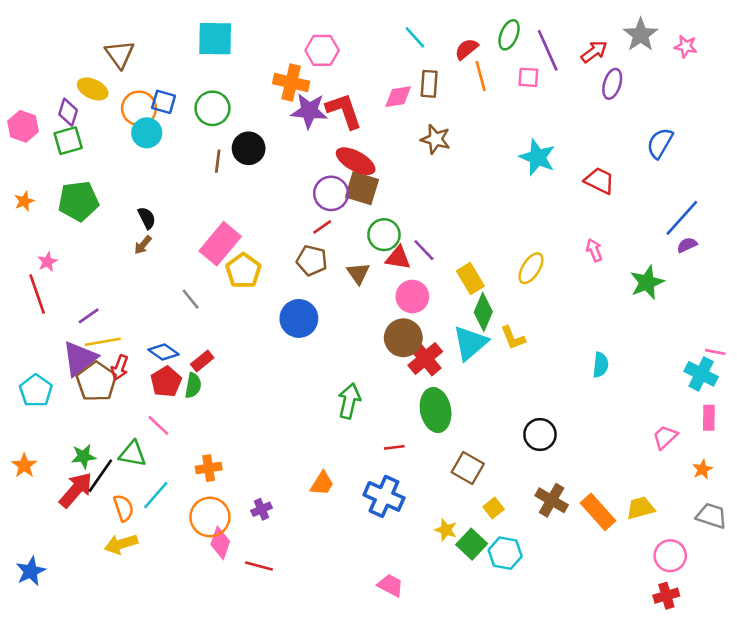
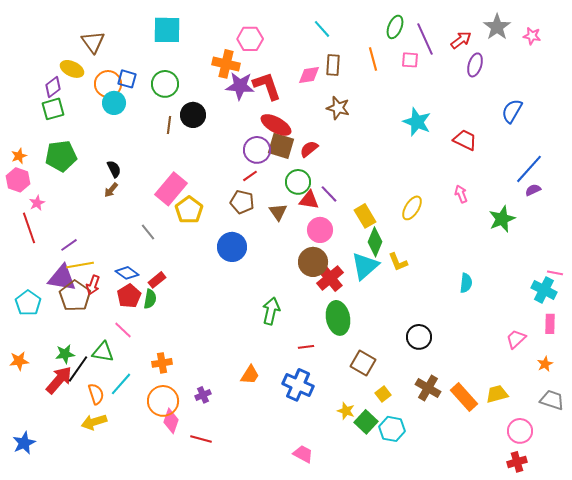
red semicircle: (466, 49) -> (309, 149), moved
purple diamond: (68, 112) -> (53, 87), turned 35
pink hexagon: (23, 126) -> (18, 180), moved
purple triangle: (80, 358) -> (62, 278), turned 48
orange star: (24, 465) -> (19, 361), turned 30

